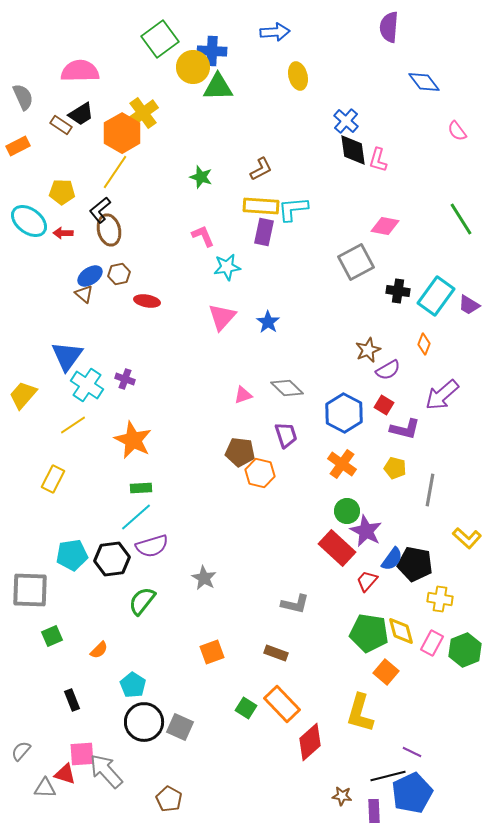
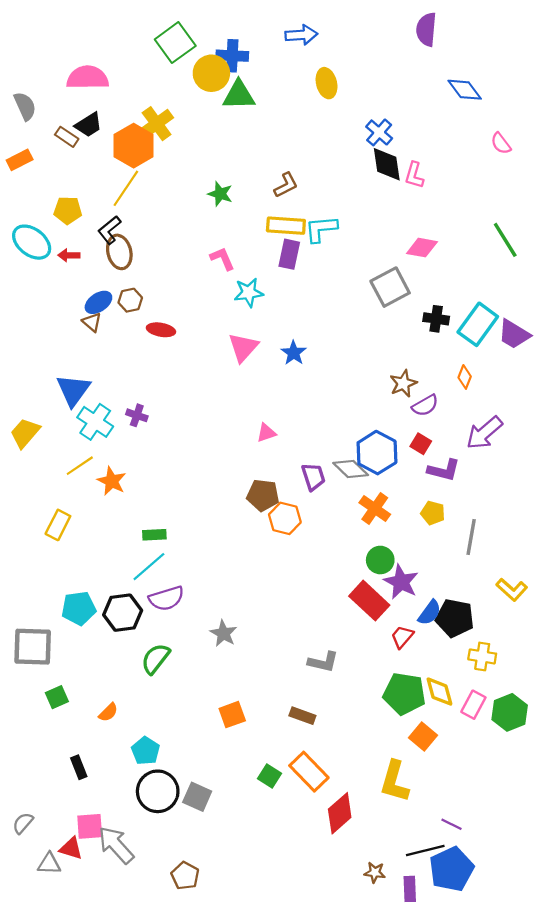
purple trapezoid: (469, 305) -> (514, 334), size x1.4
gray diamond: (287, 388) -> (351, 469), moved
orange star: (133, 440) -> (112, 481), moved, size x0.7

